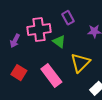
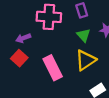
purple arrow: (15, 41) -> (23, 38), moved, turned 32
green triangle: (59, 42) -> (84, 35), moved

